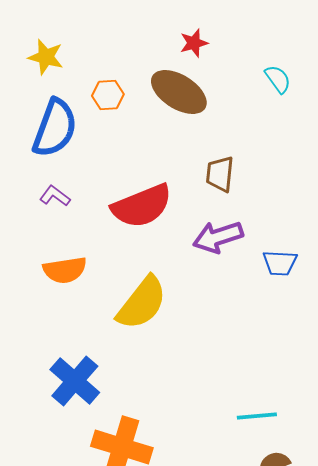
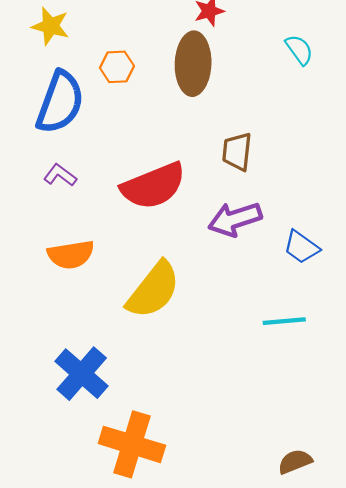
brown ellipse: (179, 92) -> (193, 64), turned 60
blue trapezoid: (280, 263) -> (301, 247), turned 33
cyan line: (257, 416) -> (284, 321), moved

